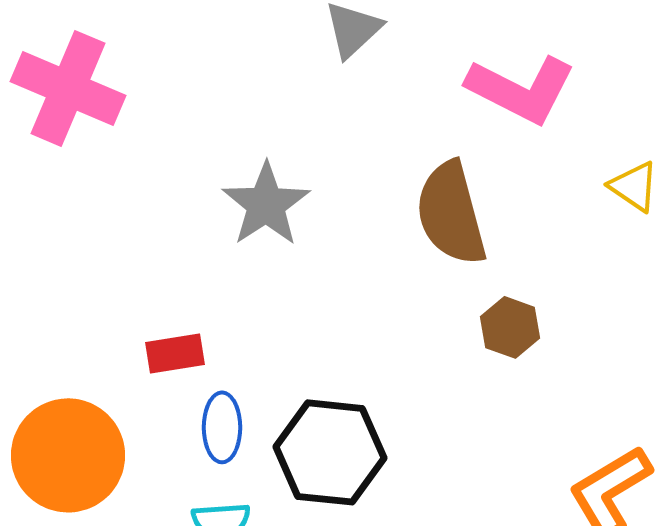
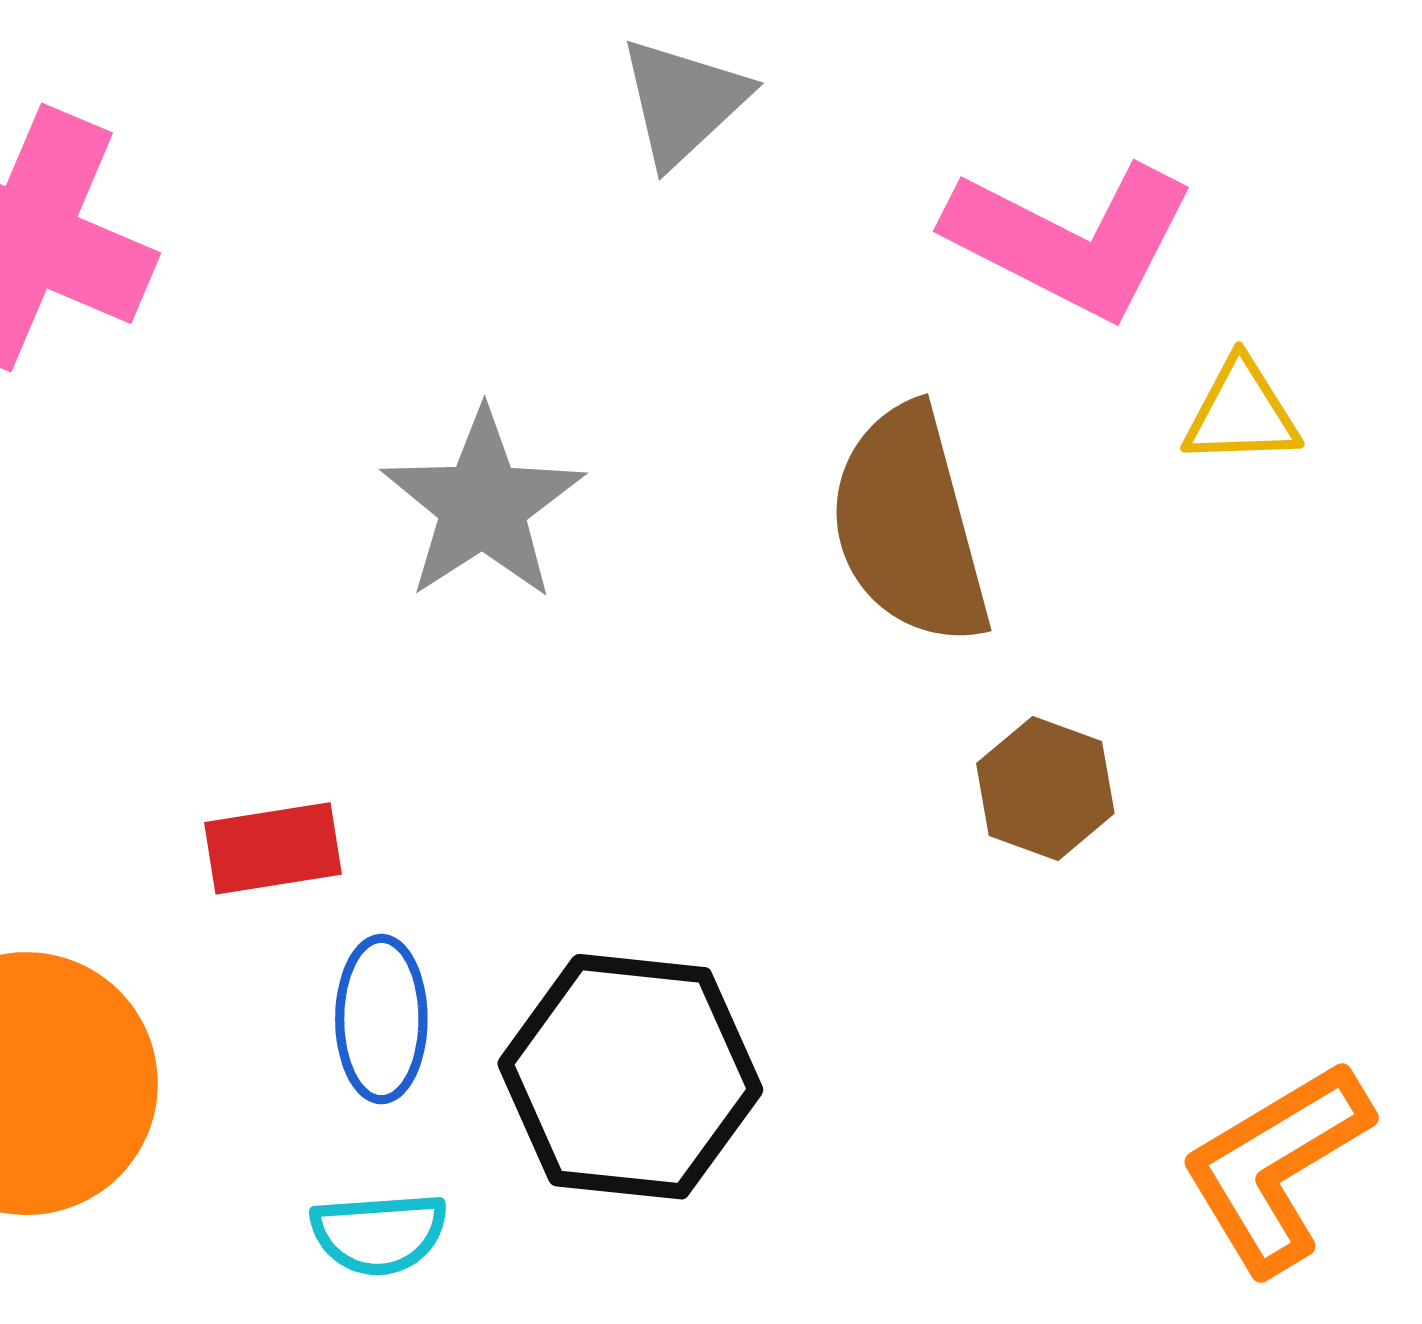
yellow triangle: (634, 186) -> (1241, 413), moved, turned -36

